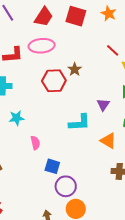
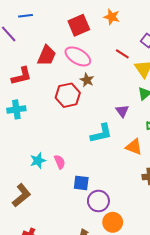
red square: (76, 16) -> (79, 25), turned -30
red trapezoid: (44, 17) -> (47, 55), moved
pink ellipse: (42, 46) -> (78, 56), moved, turned 45
cyan star: (17, 118) -> (38, 161), moved

